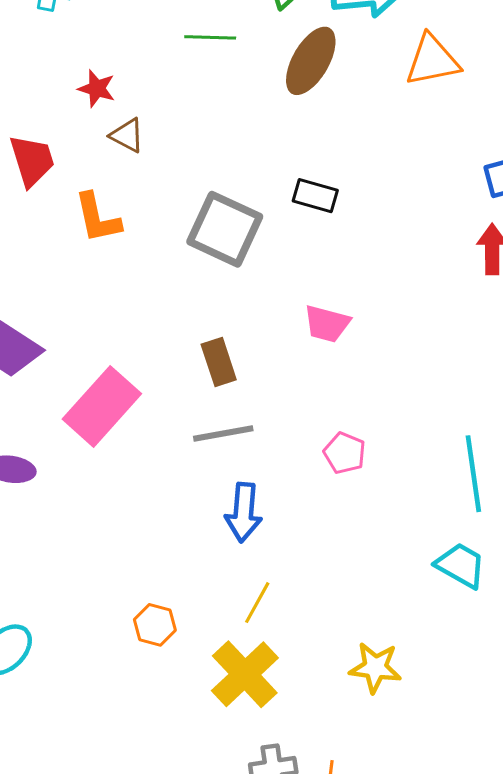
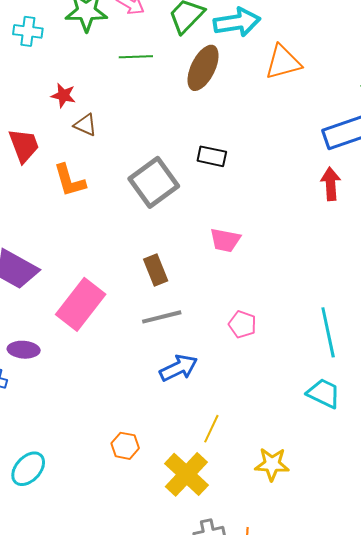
gray square: (225, 229) -> (154, 182), turned 33
blue arrow: (244, 512) -> (179, 368), turned -117
yellow line: (257, 603) -> (211, 429), moved

